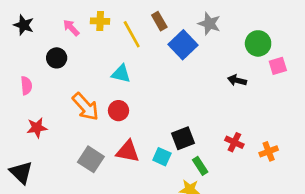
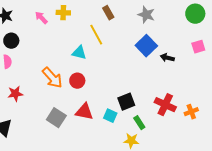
yellow line: (132, 34) -> (96, 35), moved
green circle: (258, 43) -> (195, 14), moved
blue square: (183, 45) -> (146, 46), moved
black circle: (57, 58) -> (11, 41), moved
red cross: (234, 142) -> (165, 105), size x1.5

